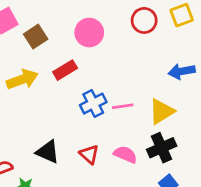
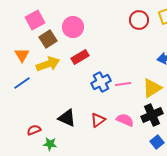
pink circle: (89, 33) -> (73, 27), moved
brown square: (36, 37) -> (48, 39), moved
red triangle: (89, 154) -> (98, 120), turned 42

